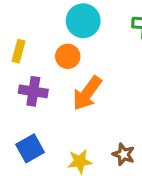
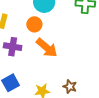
orange arrow: (87, 93) -> (47, 48), turned -85

